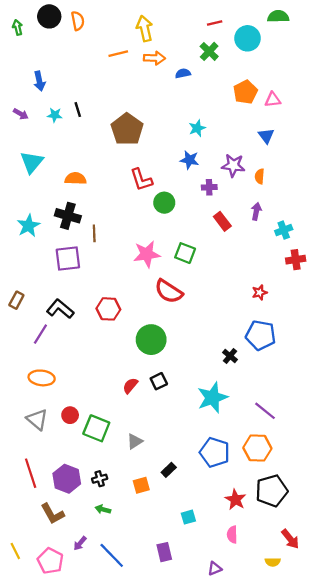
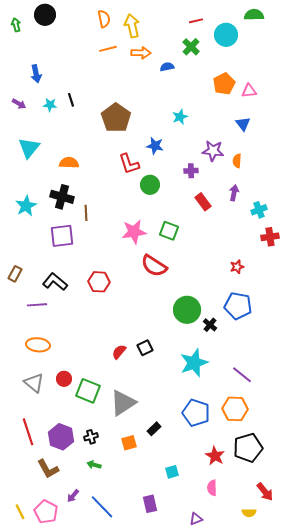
orange semicircle: (78, 21) -> (104, 19), moved
blue star: (189, 160) -> (155, 146), moved
purple line: (40, 334) -> (37, 305), turned 54
green circle: (151, 340) -> (187, 310), moved
gray triangle: (135, 441) -> (123, 403), size x1.8
yellow line: (15, 551) -> (20, 512), moved

